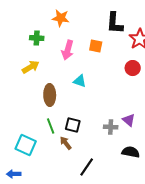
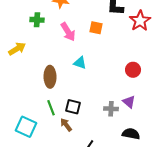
pink arrow: (68, 50) -> (68, 32), turned -48
yellow arrow: (31, 67) -> (17, 49), moved
red circle: (133, 68) -> (133, 70), moved

